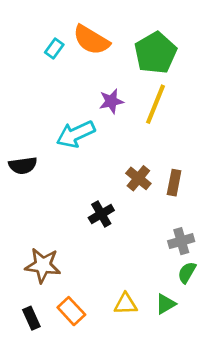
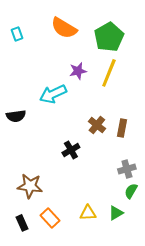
cyan rectangle: (54, 49) -> (17, 34), moved, turned -56

